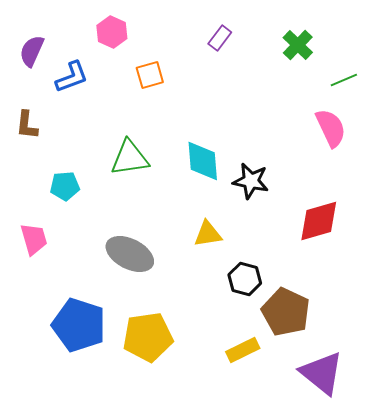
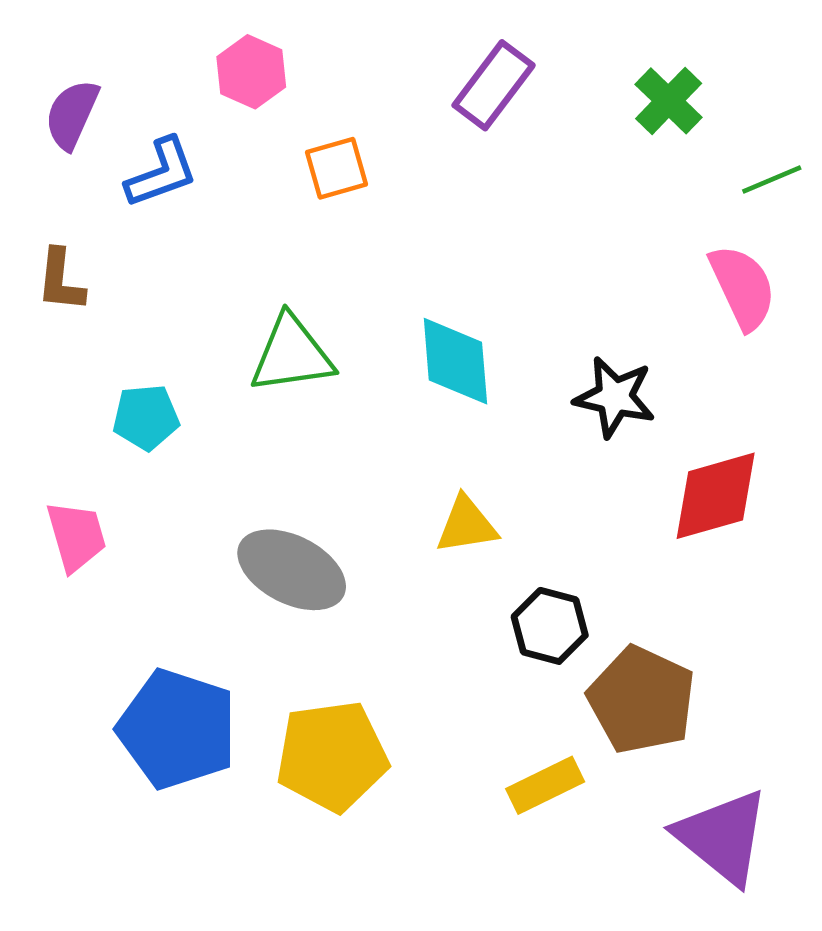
purple rectangle: (220, 38) -> (494, 85), size x1.5
black star: (251, 181) -> (615, 397), moved

